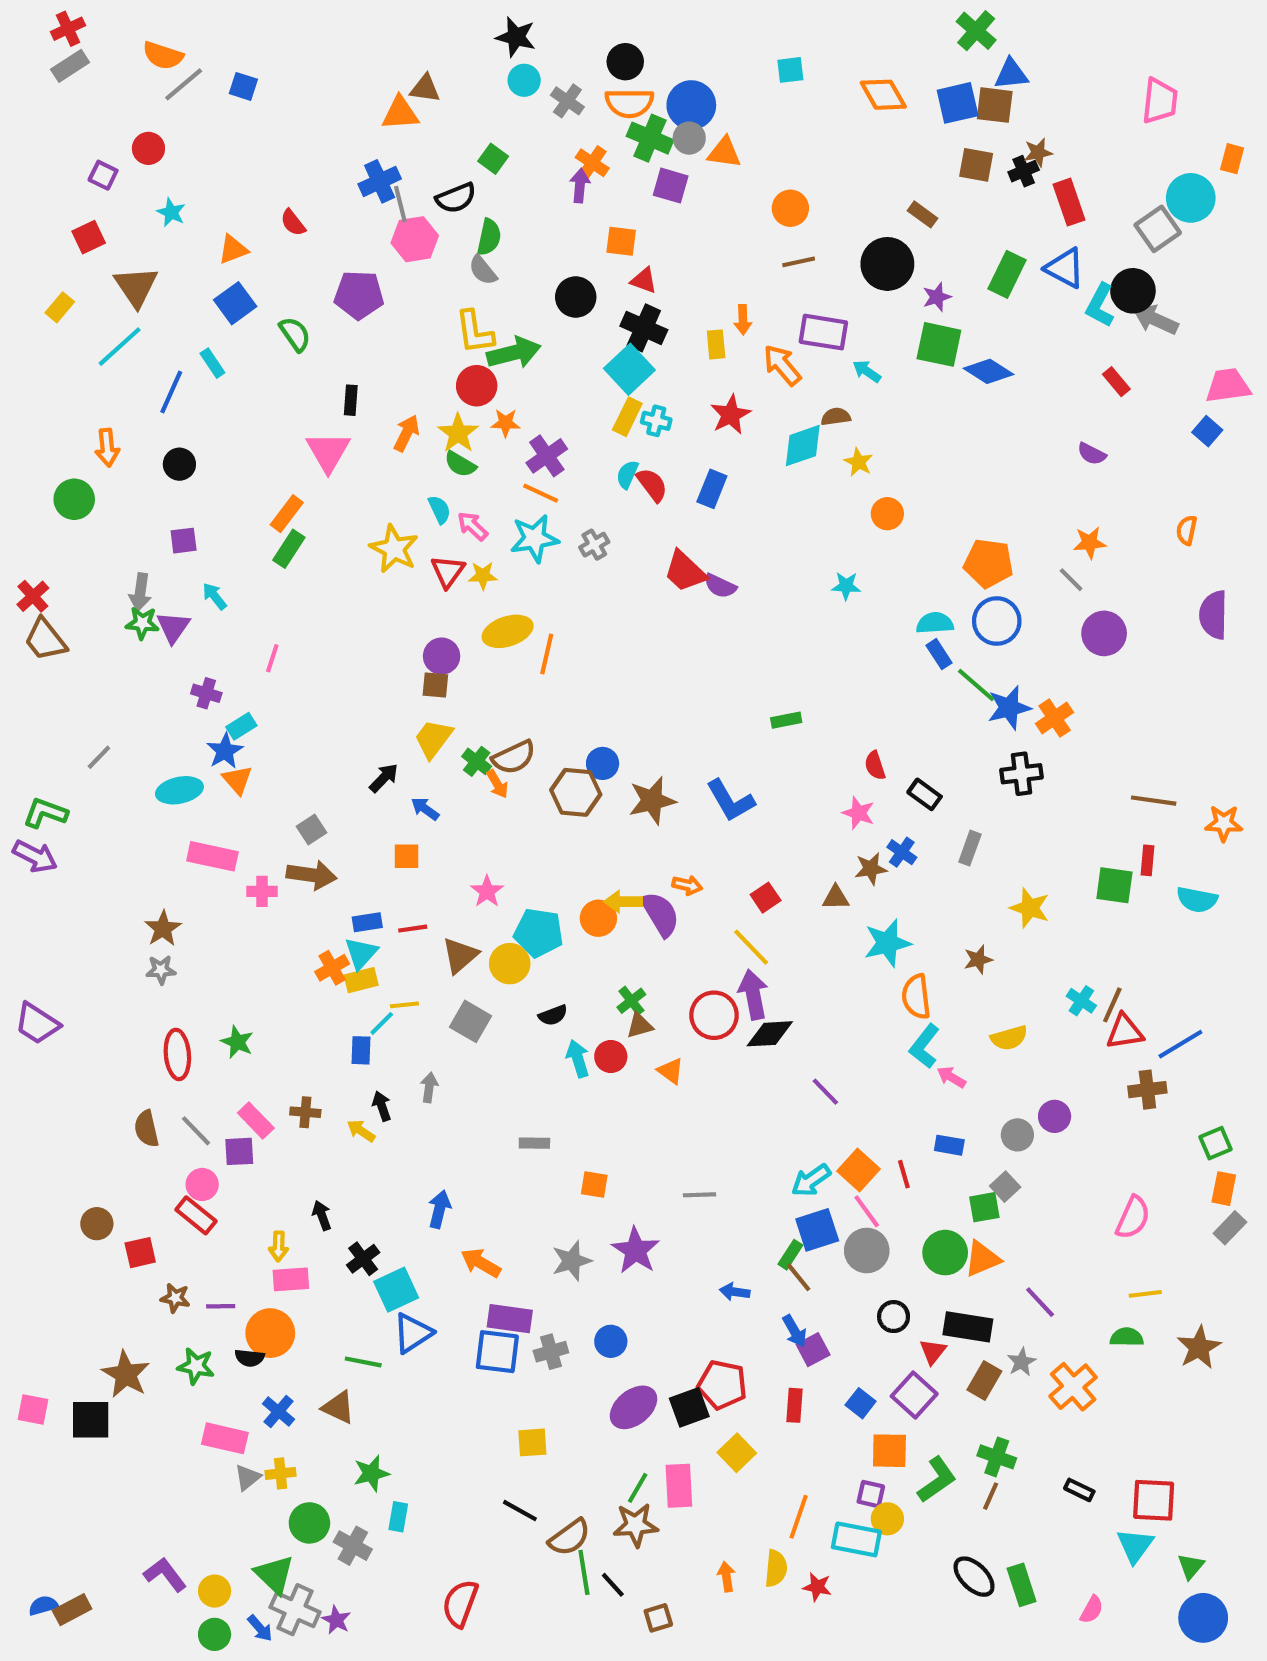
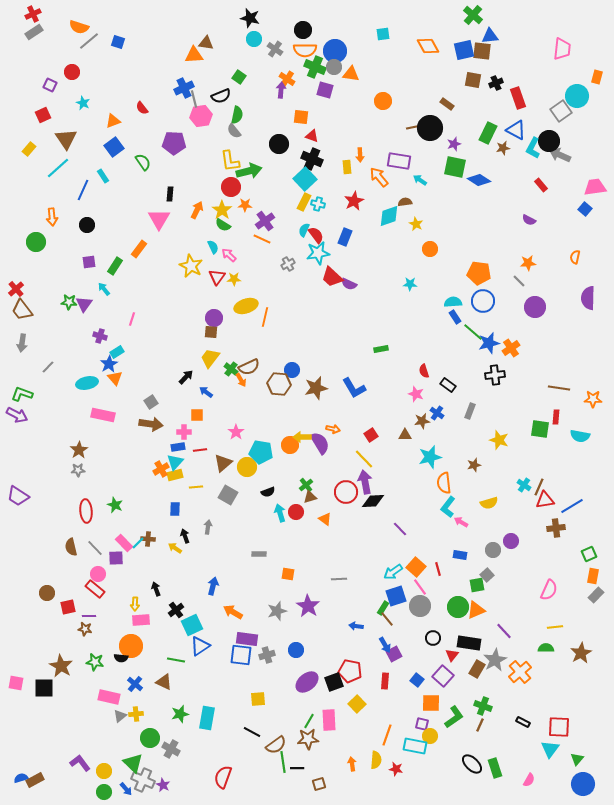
brown star: (1038, 153) -> (503, 148), moved
brown line: (799, 262) -> (414, 127), moved
cyan star: (534, 538) -> (318, 253), moved
green rectangle: (289, 549) -> (115, 266), moved
gray arrow: (140, 592) -> (22, 343), moved
pink cross: (262, 891) -> (184, 432), moved
cyan line: (382, 1023) -> (138, 543), moved
purple line: (221, 1306) -> (89, 616), moved
gray star: (1022, 1362) -> (495, 660), size x1.6
cyan rectangle: (398, 1517) -> (207, 718), moved, size x1.6
black line: (613, 1585) -> (297, 768), turned -48

